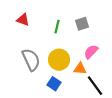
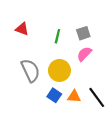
pink semicircle: (91, 52) -> (84, 54), moved
orange triangle: (80, 69) -> (74, 96), moved

